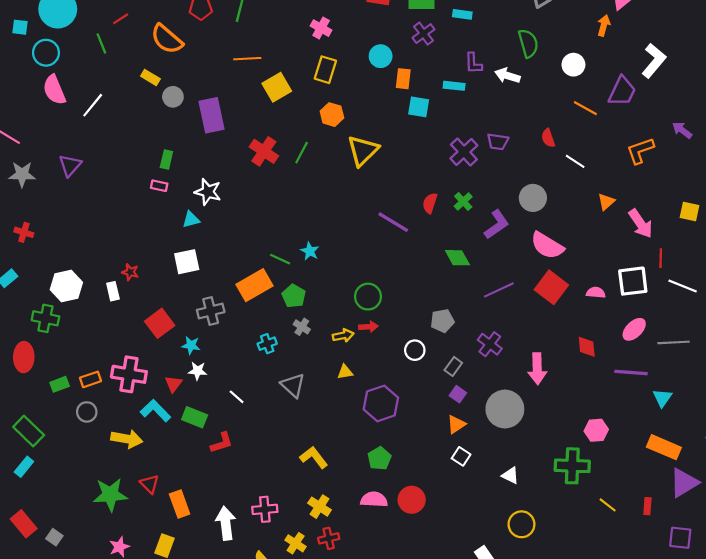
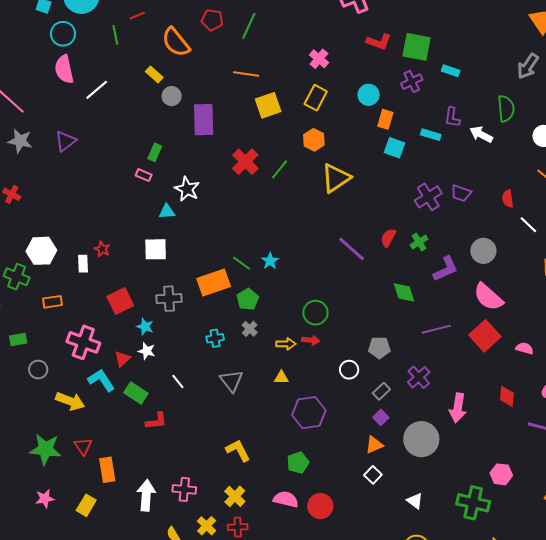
orange rectangle: (90, 379) -> (53, 302), moved

